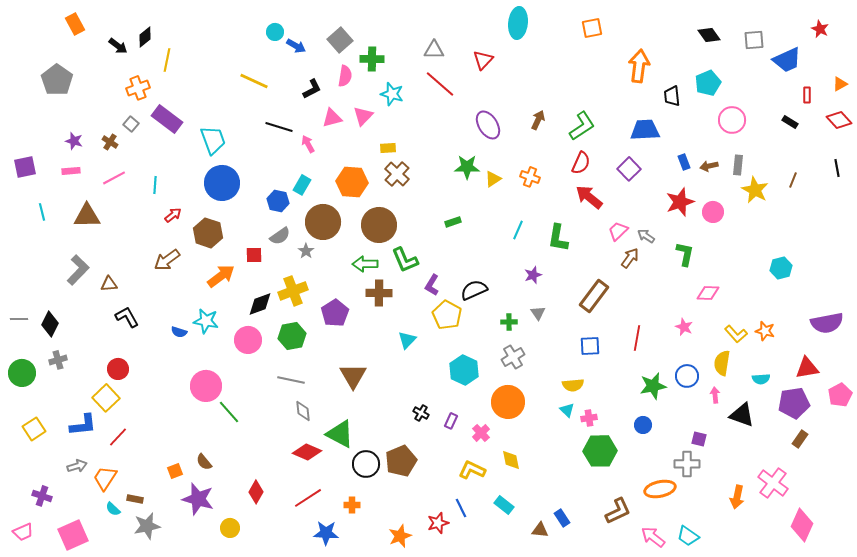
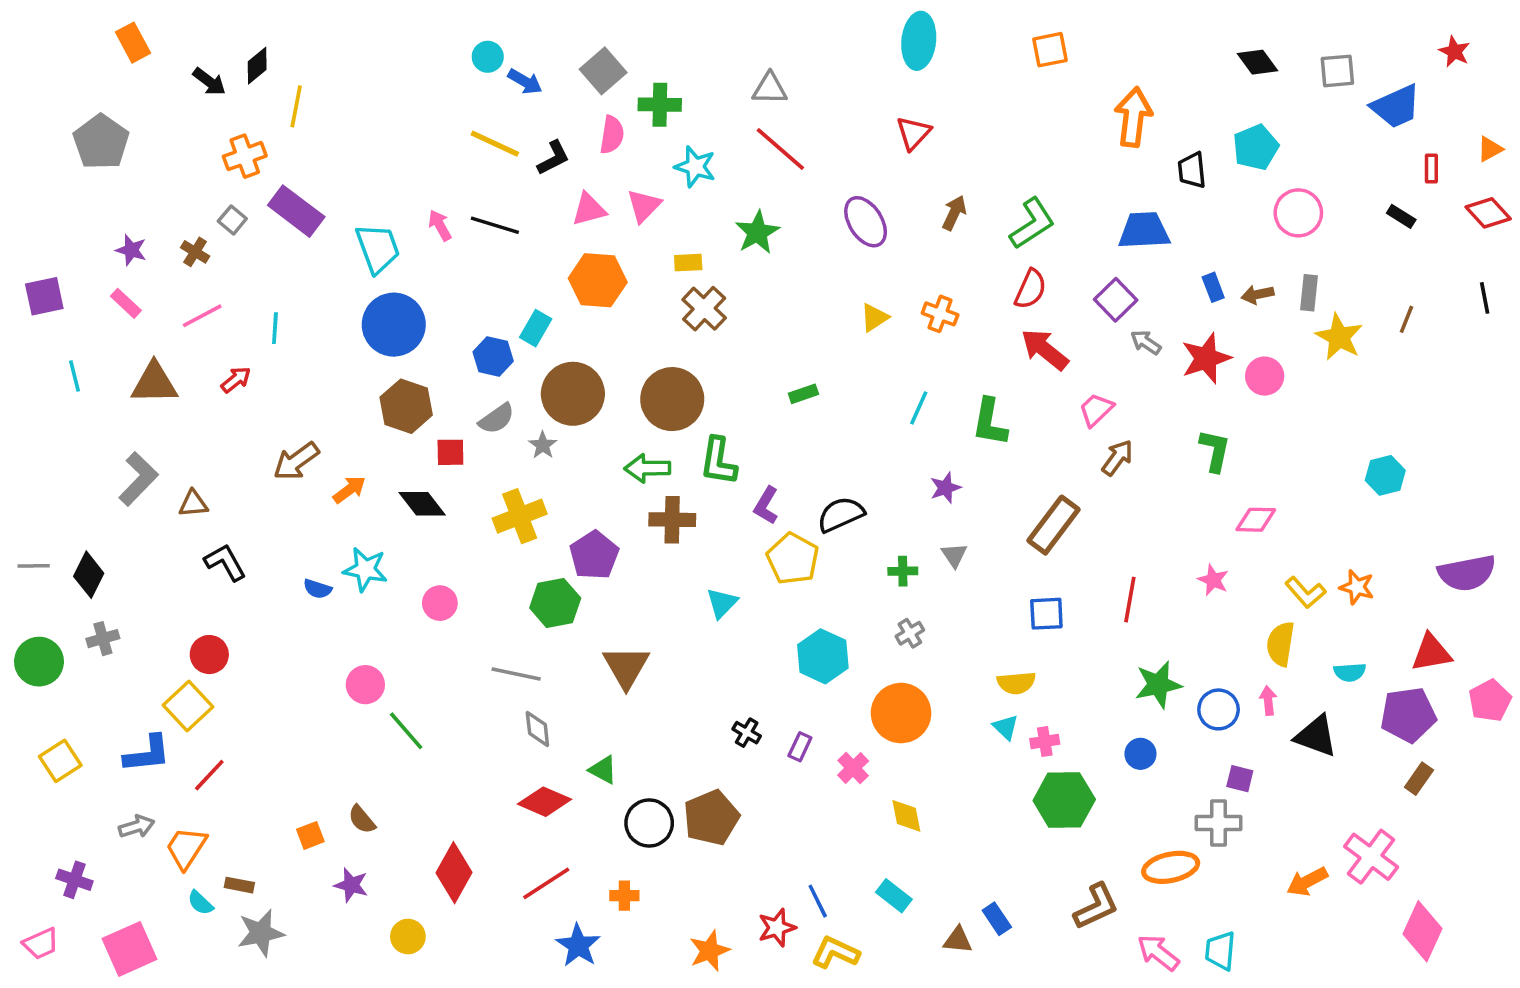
red triangle: (483, 60) -> (913, 133), moved
yellow line: (254, 81) -> (495, 144), moved
pink arrow: (308, 144) -> (440, 225), moved
green star: (467, 167) -> (757, 232), moved, turned -30
pink rectangle: (71, 171) -> (126, 303), turned 48
orange hexagon: (352, 182) -> (598, 280), moved
red arrow: (173, 215) -> (236, 380), moved
brown hexagon: (208, 233) -> (406, 406), moved
gray arrow: (646, 236) -> (1146, 342), moved
green L-shape: (405, 260) -> (718, 461), turned 32
orange arrow: (221, 276) -> (349, 490), moved, size x0.7
black diamond: (260, 304) -> (422, 504), moved, turned 72
green hexagon: (292, 336) -> (555, 603), moved
pink circle: (248, 340) -> (440, 603), size x0.7
gray cross: (513, 357) -> (910, 633), size x0.7
blue circle: (687, 376) -> (1219, 709), moved
pink circle: (206, 386) -> (365, 685), size x0.7
green triangle: (340, 434) -> (603, 770), size x0.6
yellow L-shape: (472, 470) -> (835, 952), moved
red diamond: (256, 492) -> (454, 873), size x1.4
orange arrow: (737, 497) -> (1307, 882), turned 50
purple star: (198, 499) -> (351, 885), size x0.6
blue star: (326, 533) -> (578, 945), turned 30
cyan trapezoid: (688, 536) -> (1220, 951), turned 60

